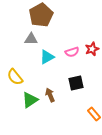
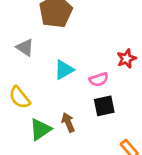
gray triangle: (31, 39) -> (25, 47), moved, turned 32
pink semicircle: (72, 52) -> (99, 79), moved

